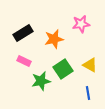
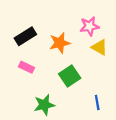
yellow triangle: (90, 65) -> (99, 47), moved
green star: (41, 81) -> (44, 105), moved

